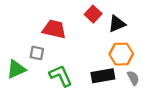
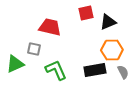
red square: (93, 14) -> (86, 13), turned 35

